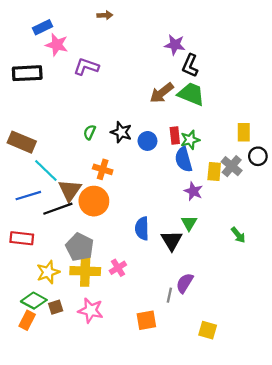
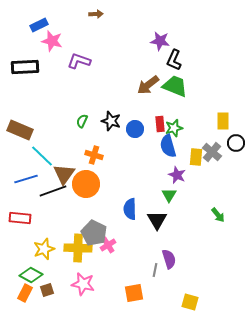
green triangle: (189, 223) -> (169, 195), moved
gray pentagon: (80, 247) -> (94, 233), moved
purple semicircle: (185, 283) -> (169, 259), turned 132
brown square: (56, 307) -> (47, 290), moved

